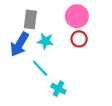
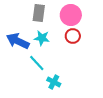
gray rectangle: (30, 19) -> (39, 13), moved
blue arrow: (19, 44) -> (18, 41), turned 85

